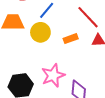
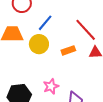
pink star: (53, 75) -> (51, 86), size x0.7

